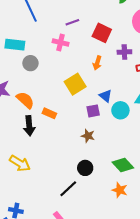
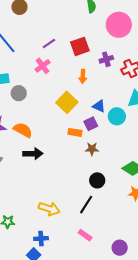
red square: (102, 33) -> (80, 46), turned -30
pink cross: (61, 42) -> (43, 66), turned -35
orange rectangle: (49, 113) -> (75, 132), moved
black arrow: (29, 126) -> (33, 154), turned -72
yellow arrow: (20, 163) -> (49, 209), moved

